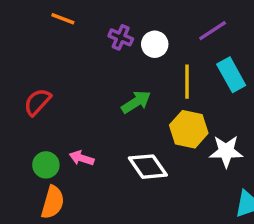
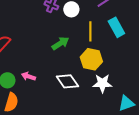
white star: (226, 151) -> (102, 83), moved

